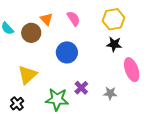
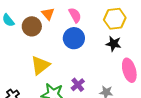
blue circle: (67, 52) -> (74, 38), moved
yellow triangle: (28, 75) -> (40, 65), moved

